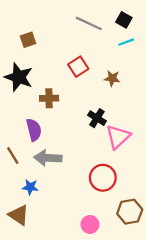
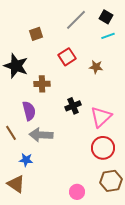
gray line: (89, 23) -> (76, 20), turned -70
brown square: (28, 40) -> (36, 34), moved
black cross: (97, 118) -> (73, 106), moved, turned 35
red circle: (103, 178) -> (103, 148), moved

